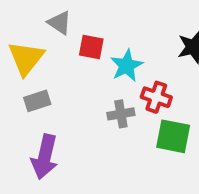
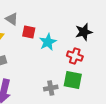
red cross: (156, 97) -> (75, 56), moved
gray cross: (121, 114) -> (51, 88), moved

